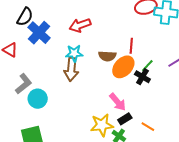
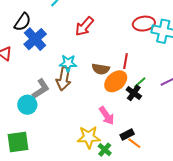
red arrow: (80, 25) -> (84, 26), moved, turned -35
gray L-shape: (23, 84) -> (41, 89), moved
black rectangle: (125, 119) -> (127, 135), moved

